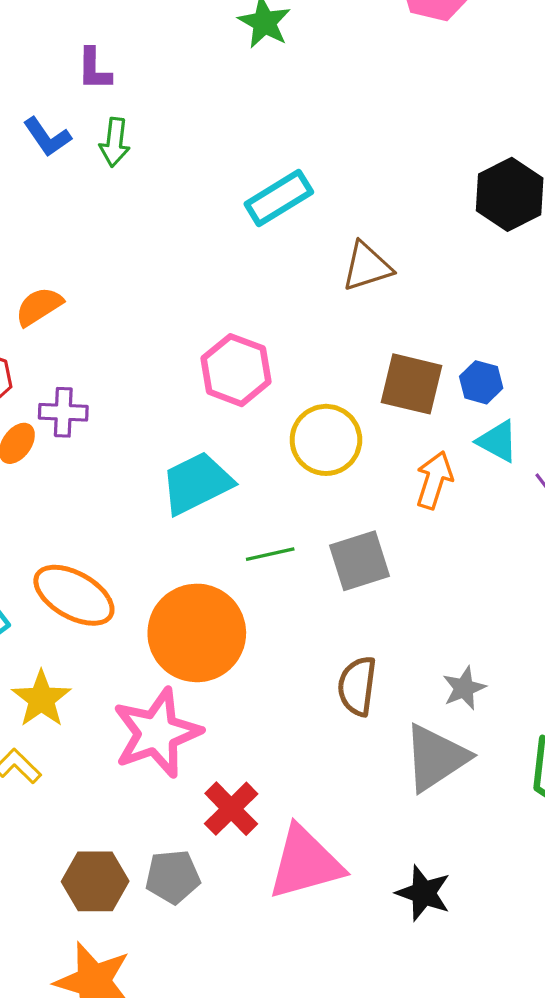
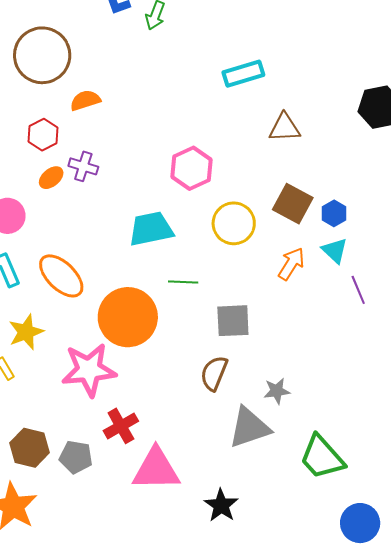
gray square: (360, 561) -> (233, 321), moved

